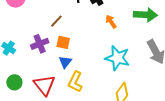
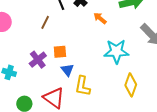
brown line: (56, 21) -> (45, 22), moved

